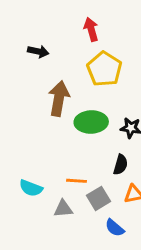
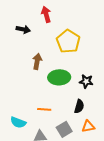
red arrow: (91, 29) -> (46, 14), moved
brown arrow: (59, 98) -> (37, 61), size x0.7
orange line: (76, 181) -> (44, 109), moved

